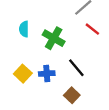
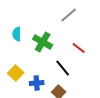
red line: (92, 29) -> (79, 48), moved
blue cross: (47, 74) -> (37, 83), moved

